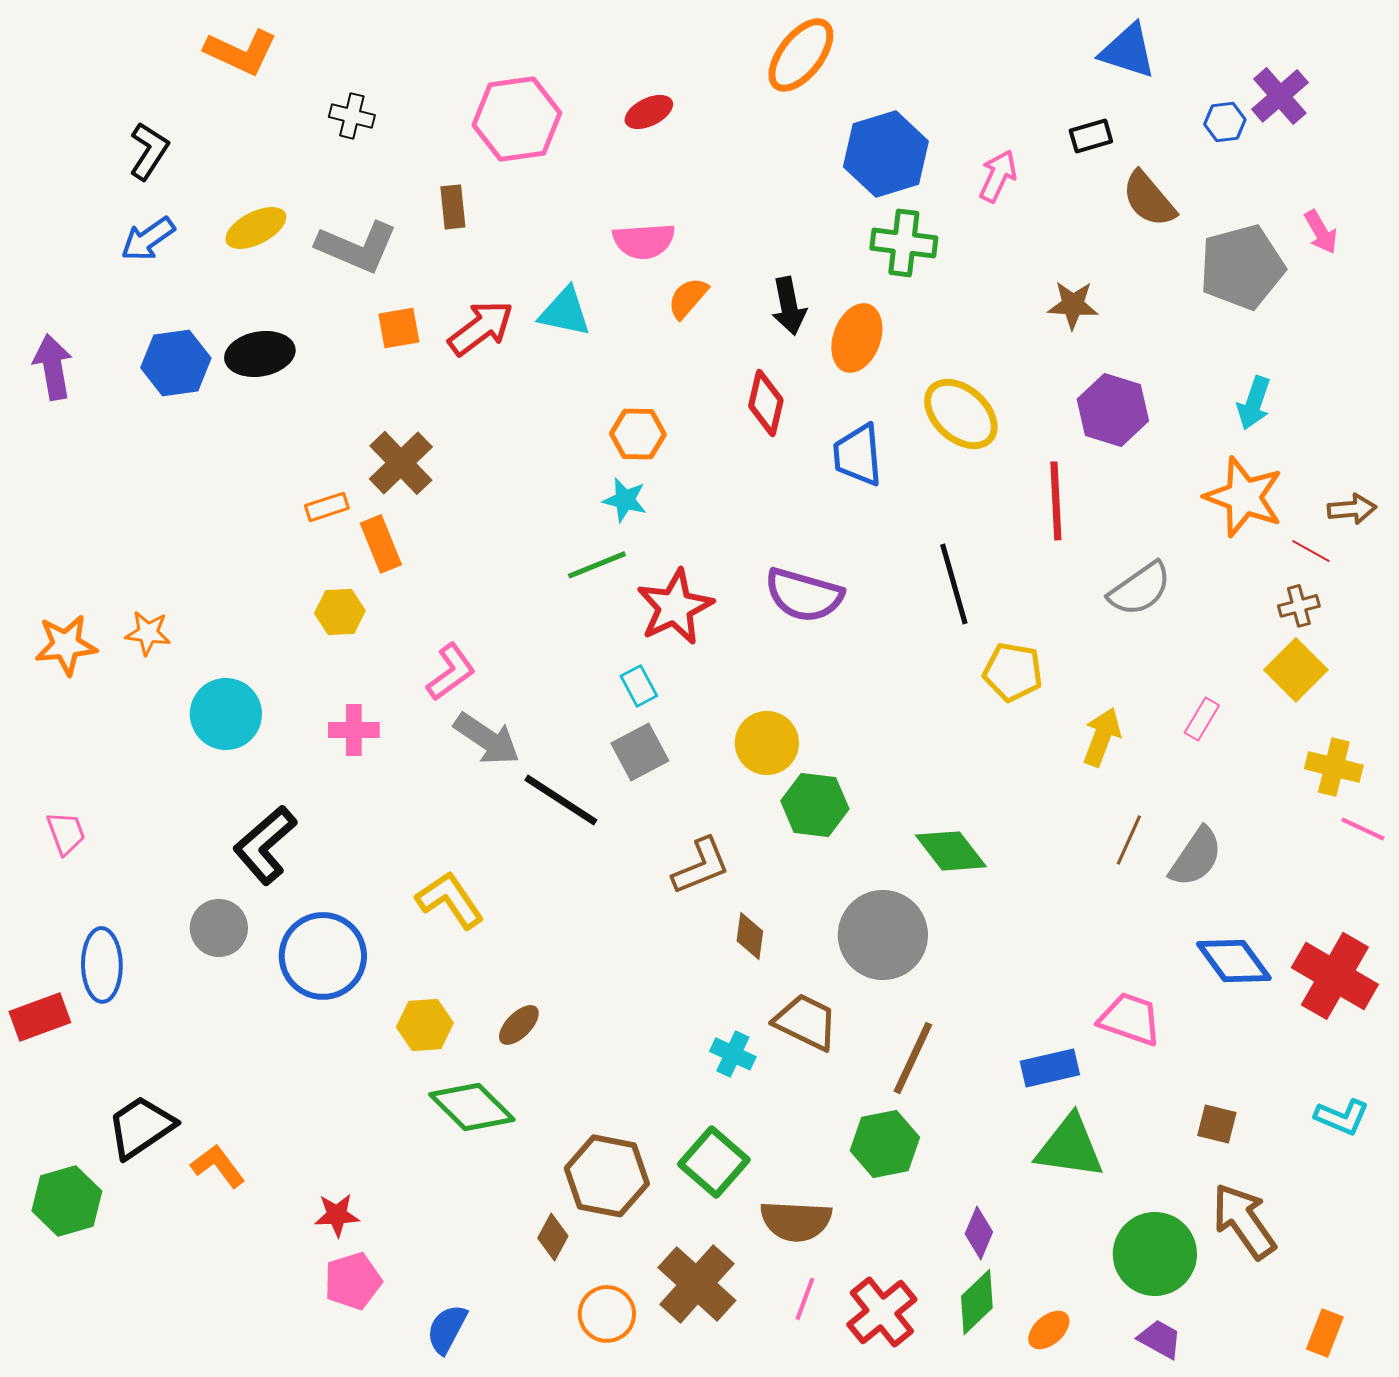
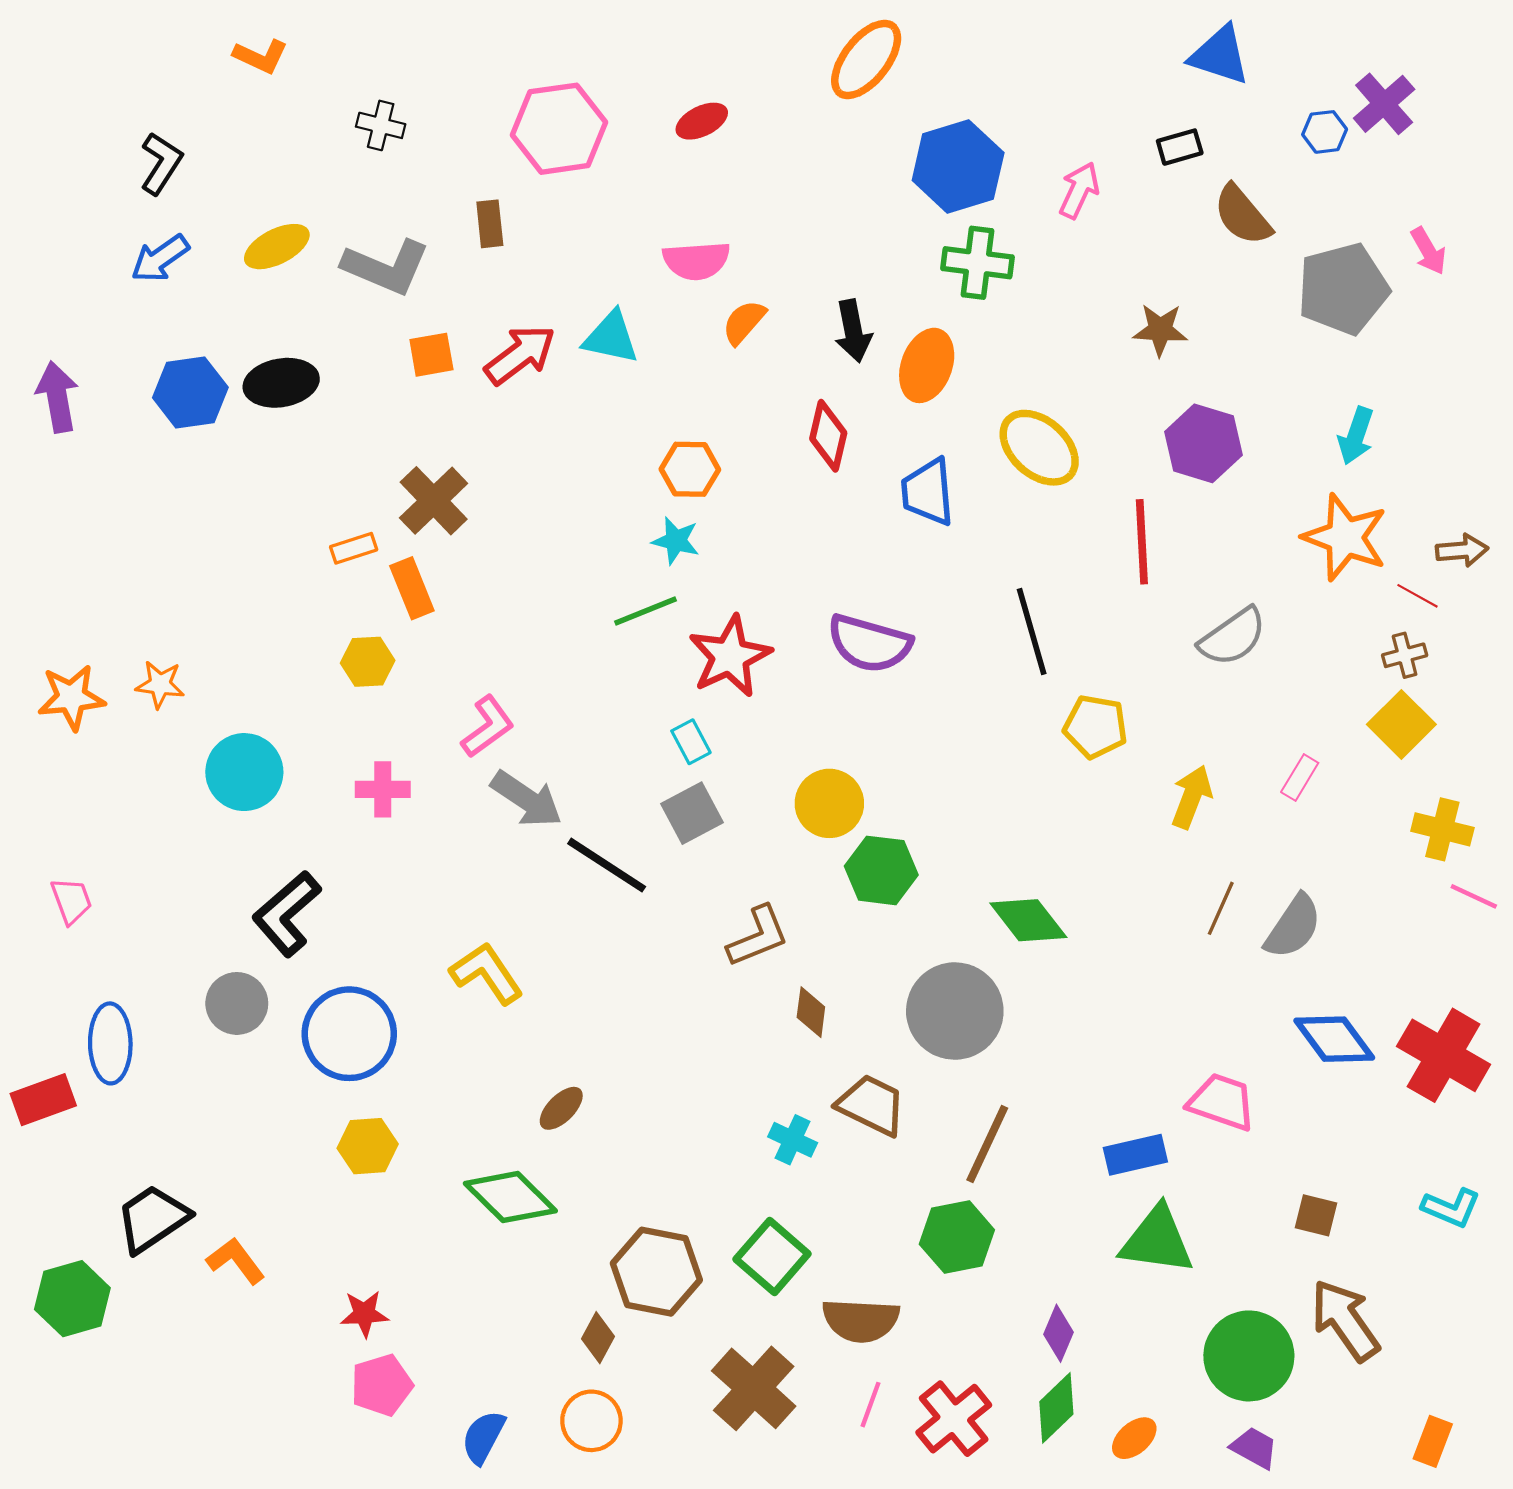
orange L-shape: (241, 52) -> (261, 56), size x0.7
yellow hexagon: (425, 1025) -> (368, 1146), moved
orange circle: (607, 1314) -> (591, 1421), moved

